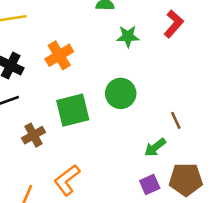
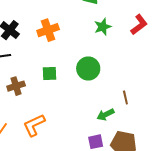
green star: (128, 36) -> (103, 27), turned -30
green square: (73, 110) -> (50, 73), size x0.6

